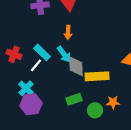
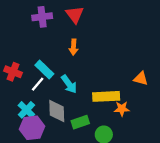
cyan arrow: (64, 54) -> (69, 84), moved
gray diamond: (76, 66) -> (57, 111), moved
orange star: (113, 102) -> (122, 109), moved

